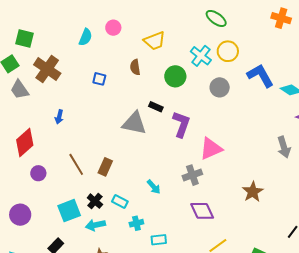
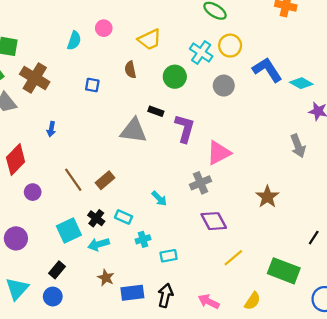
brown rectangle: (105, 167) -> (105, 180), turned 30

